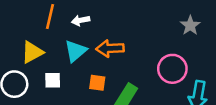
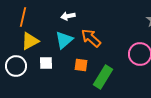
orange line: (50, 17) -> (23, 17), moved
orange arrow: (110, 48) -> (91, 38), turned 45

